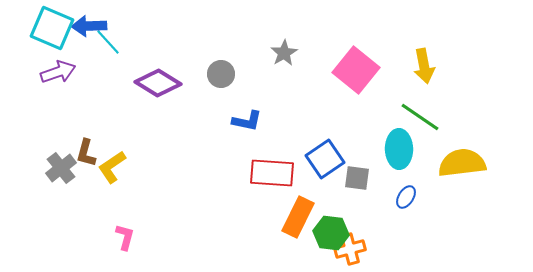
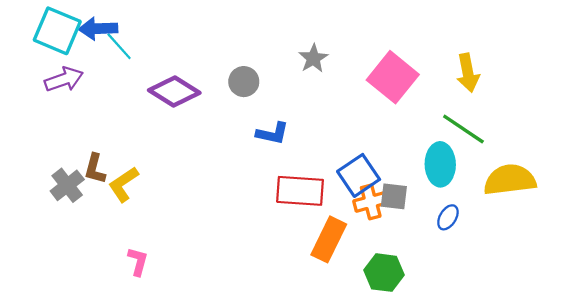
green hexagon: (331, 233) -> (384, 273), moved
orange cross: (350, 249) -> (371, 202), moved

